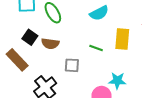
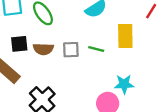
black square: (30, 37) -> (19, 44), turned -35
gray square: (72, 65) -> (71, 50), moved

